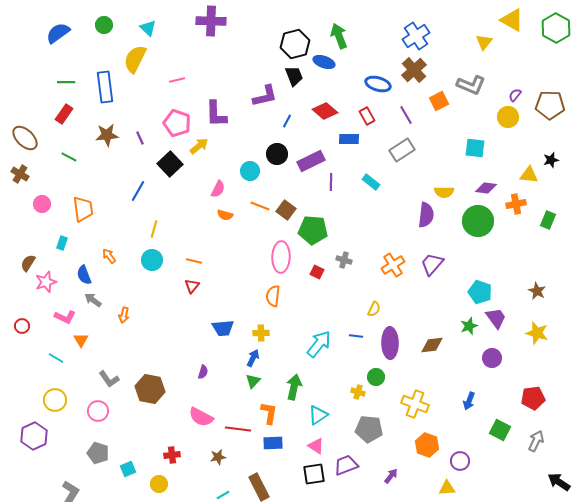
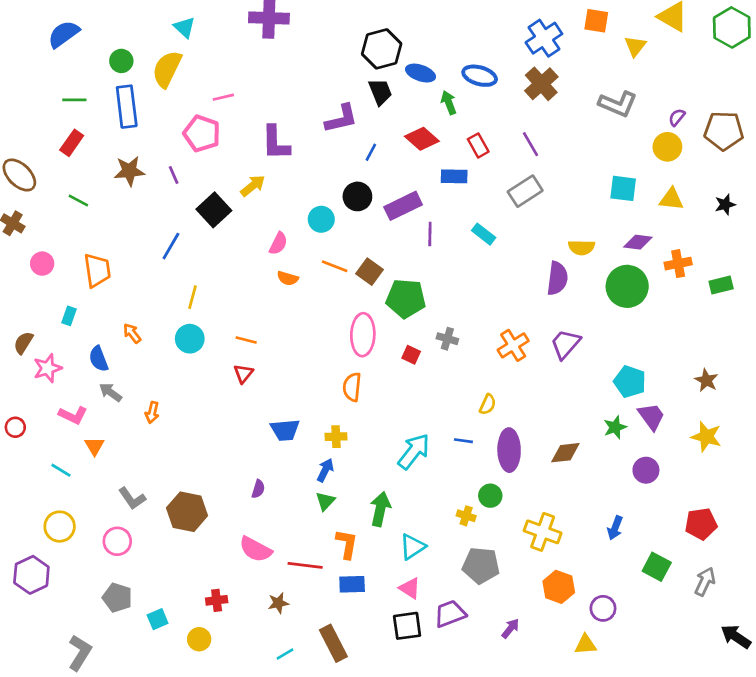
green circle: (104, 25) -> (121, 61), moved
green arrow: (339, 36) -> (449, 103), moved, size x0.7
blue ellipse: (378, 84) -> (480, 76), moved
orange square: (439, 101) -> (596, 21), moved, turned 36
pink pentagon: (177, 123) -> (202, 133), moved
yellow triangle: (529, 175) -> (671, 199), moved
green rectangle: (548, 220) -> (721, 285), turned 54

